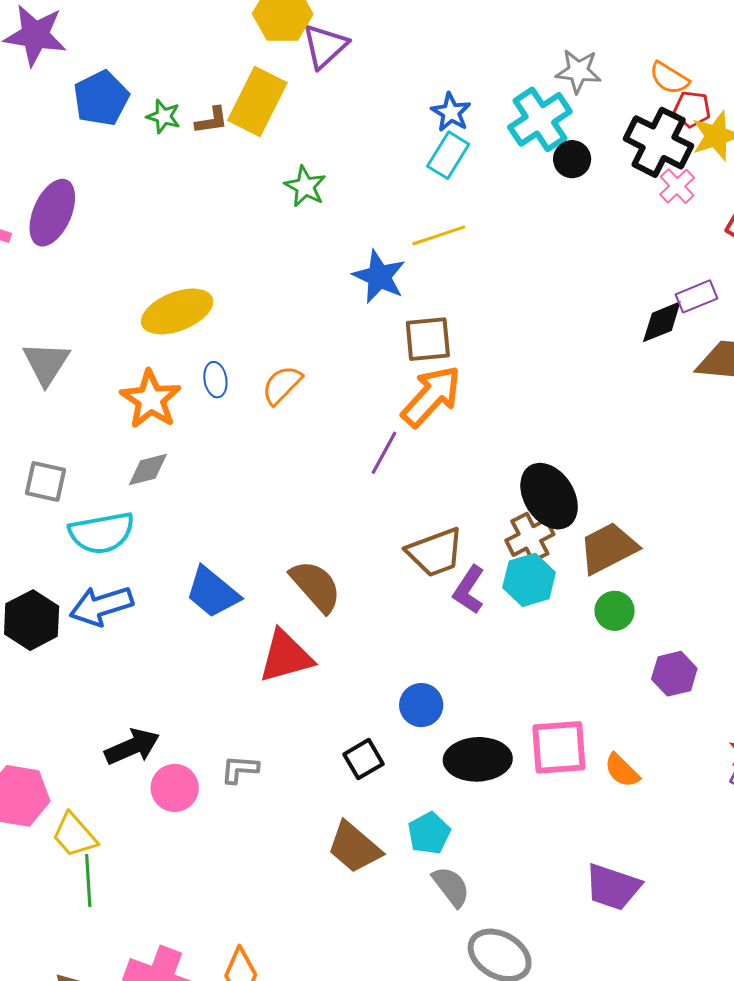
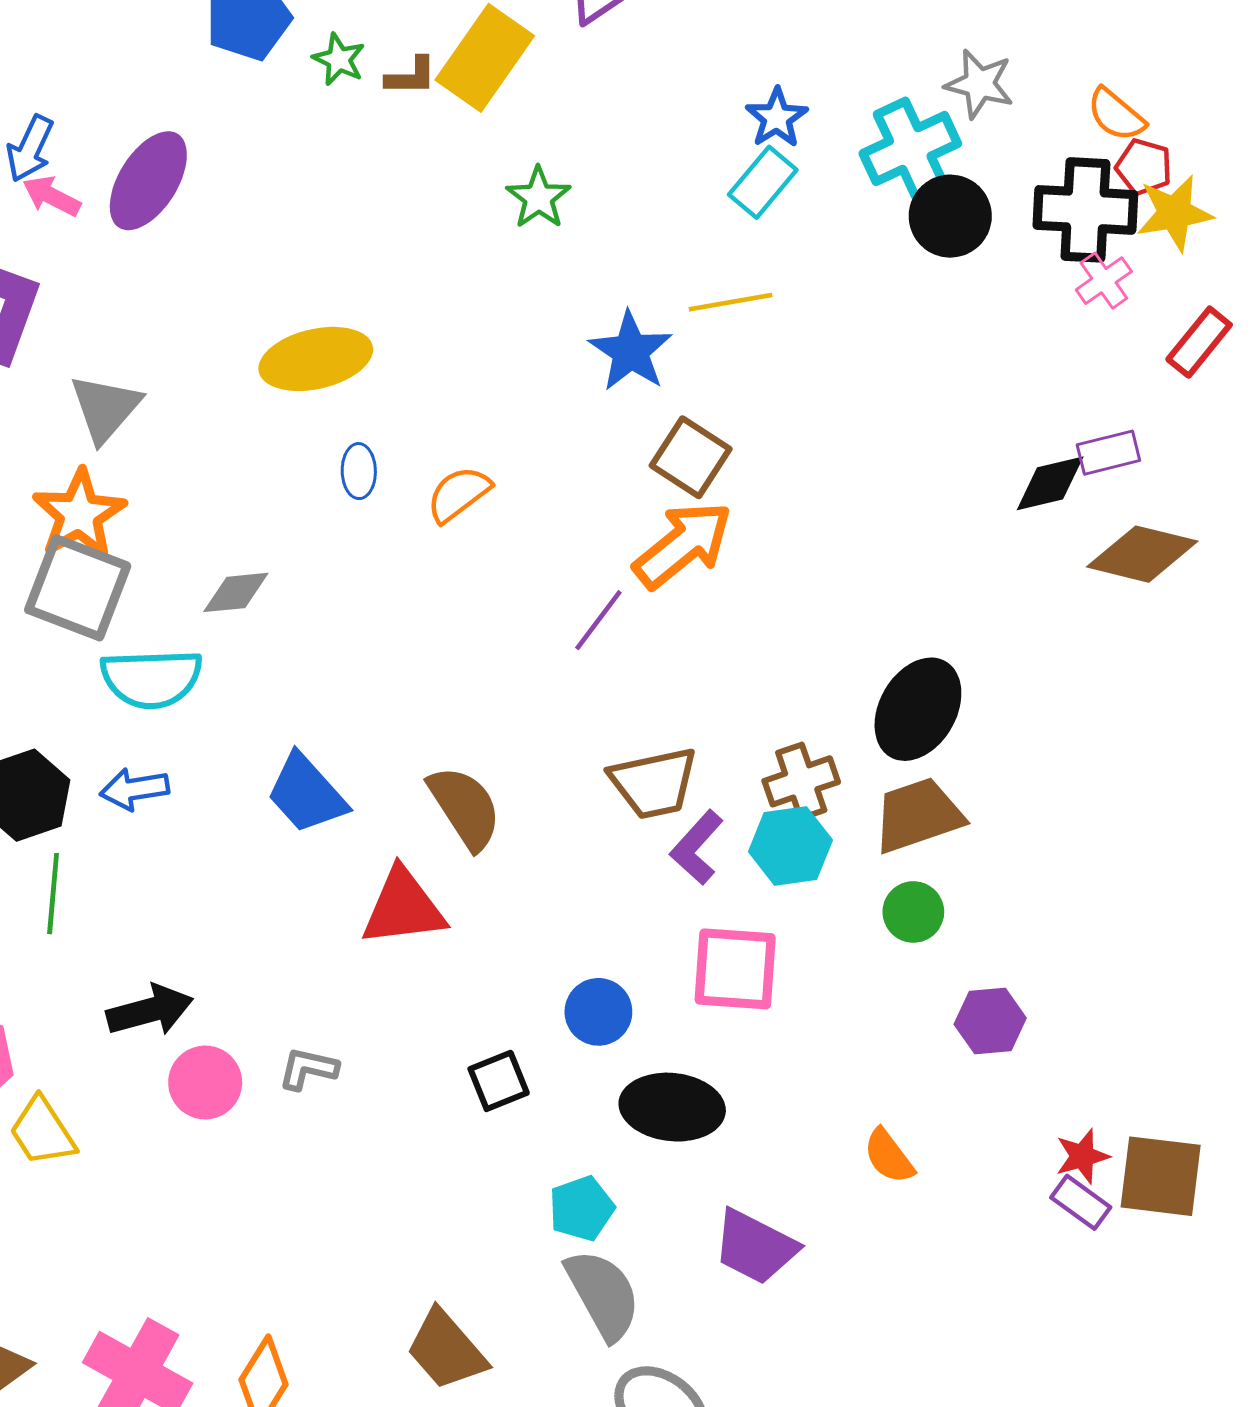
black cross: (659, 142) -> (1085, 210), turned -32
black circle: (572, 159) -> (950, 216), size x1.4
brown square: (428, 339) -> (691, 457), turned 30
orange star: (151, 399) -> (79, 514), moved
gray square: (46, 482) -> (78, 588), size x1.6
black ellipse: (549, 496) -> (918, 709), moved, turned 54
blue arrow: (101, 606) -> (134, 789), size x0.7
pink square: (559, 747) -> (735, 969), moved
brown trapezoid: (354, 847) -> (446, 1350), moved
green line: (88, 881) -> (53, 894), moved
gray semicircle: (451, 887) -> (603, 1294), size x1.4
purple trapezoid: (613, 887) -> (755, 1247), moved

